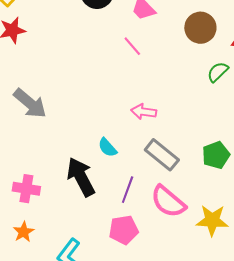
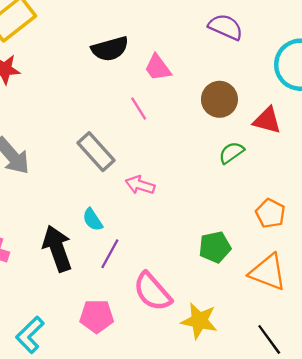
gray rectangle: (162, 155) -> (96, 152), moved
purple line: (128, 190) -> (110, 254), moved

